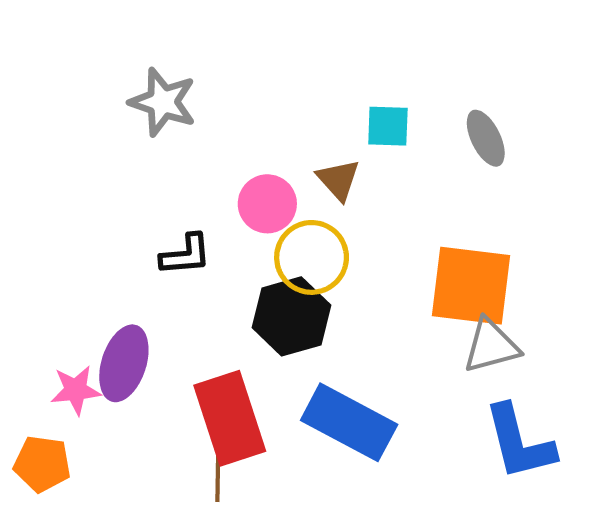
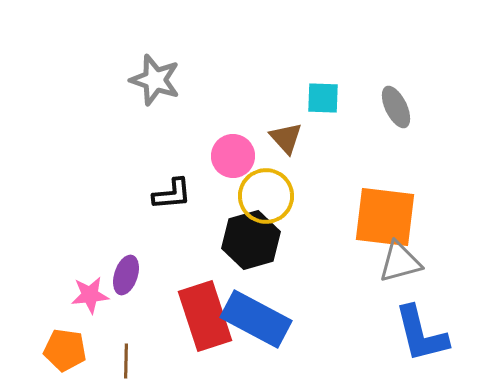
purple ellipse: (124, 363) -> (126, 275), size x0.7
blue rectangle: (349, 422) -> (256, 319), moved
brown line: (218, 479) -> (126, 361), moved

